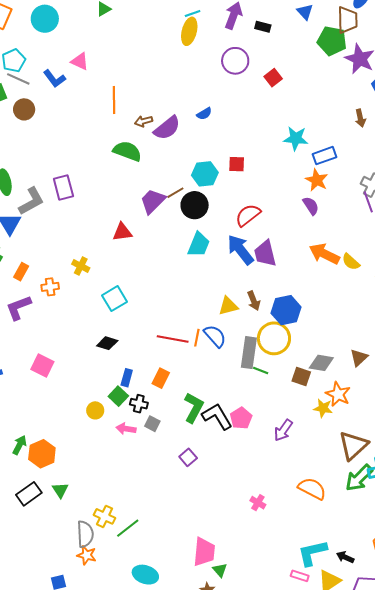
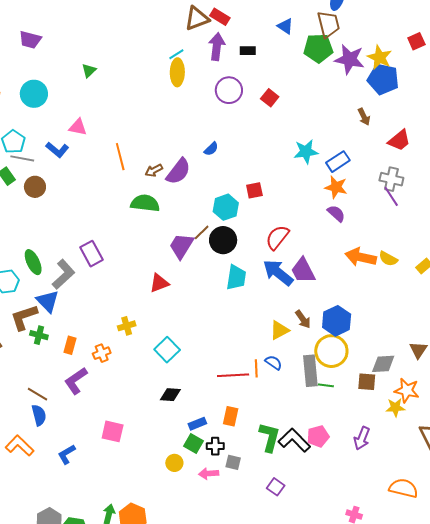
yellow cross: (81, 266) -> (127, 326), turned -30
blue semicircle: (215, 336) -> (274, 363), size x0.7
blue rectangle: (127, 378) -> (197, 424), turned 66
pink pentagon: (241, 418) -> (318, 436), turned 30

